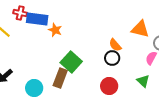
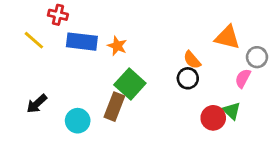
blue rectangle: (37, 19) -> (82, 42), moved
orange star: (55, 30) -> (117, 46), moved
red circle: (109, 86) -> (213, 118), moved

